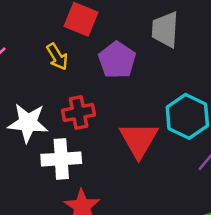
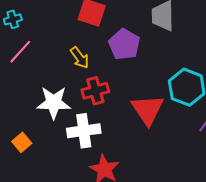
yellow arrow: (57, 57) -> (80, 58), moved

